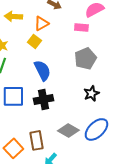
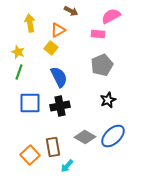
yellow arrow: (13, 16) -> (30, 23), turned 78

